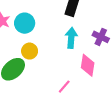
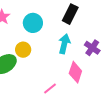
cyan circle: (25, 23) -> (33, 23), moved

